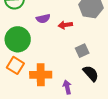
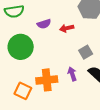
orange square: (15, 65) -> (23, 91), moved
purple arrow: (67, 87) -> (72, 74), moved

